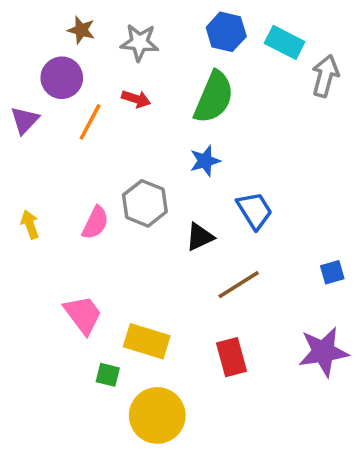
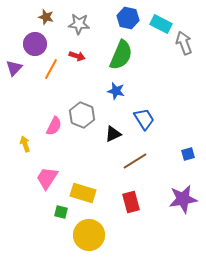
gray arrow: (325, 76) -> (184, 43), turned -35
blue star: (205, 161) -> (116, 91), turned 30
yellow arrow: (30, 225) -> (25, 144), moved
pink trapezoid: (83, 315) -> (47, 178), turned -110

